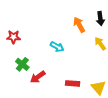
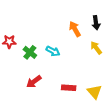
green cross: (22, 64) -> (30, 52), moved

